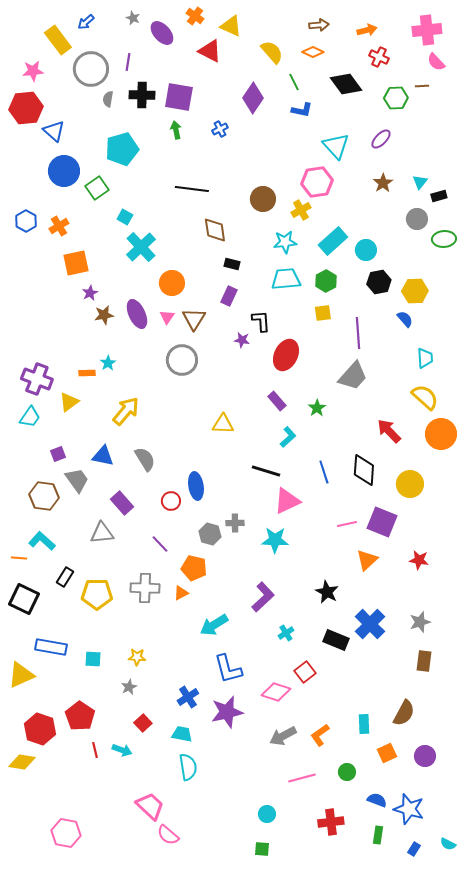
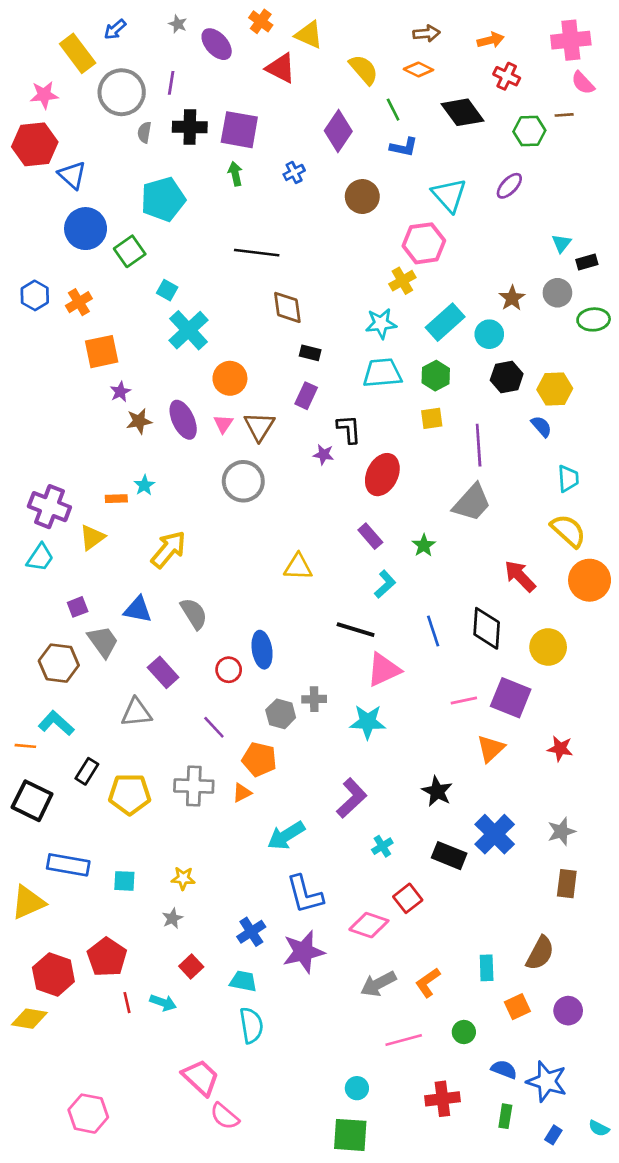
brown star: (383, 183) -> (512, 298), moved
brown circle: (263, 199) -> (362, 197), moved
green square: (262, 849) -> (350, 1135), size x1.8

